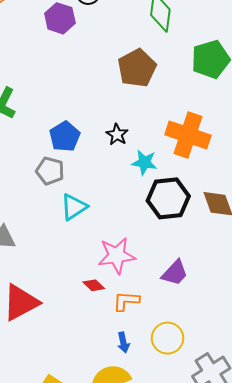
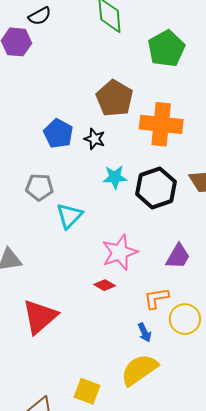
brown pentagon: (137, 68) -> (114, 98), moved
blue pentagon: (65, 136) -> (58, 134), moved
cyan star: (144, 162) -> (115, 177), moved
orange L-shape: (126, 301) -> (156, 298), moved

